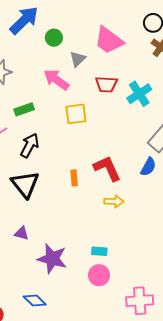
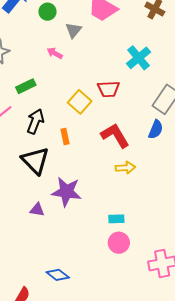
pink arrow: (56, 80) -> (55, 53), size x0.6
red trapezoid: (106, 84) -> (108, 89), moved
yellow square: (76, 114) -> (80, 102), moved, turned -35
orange rectangle: (74, 178) -> (65, 137), moved
purple star: (52, 259) -> (66, 192), moved

